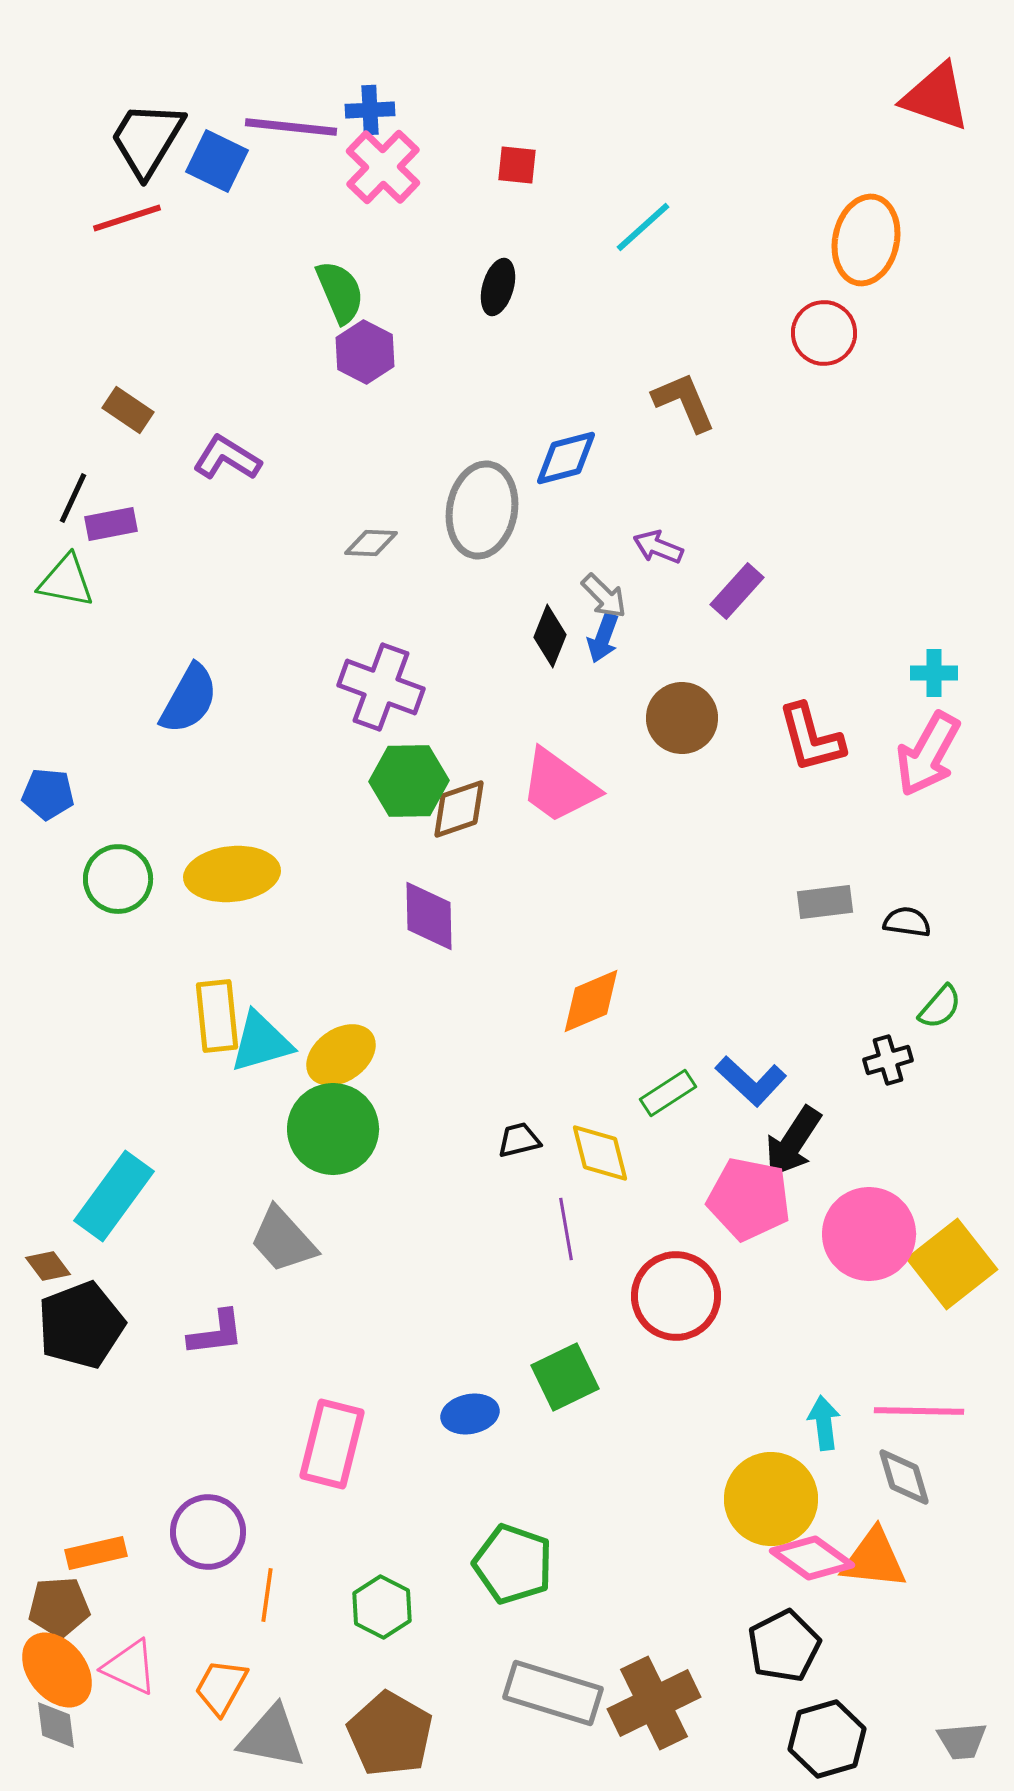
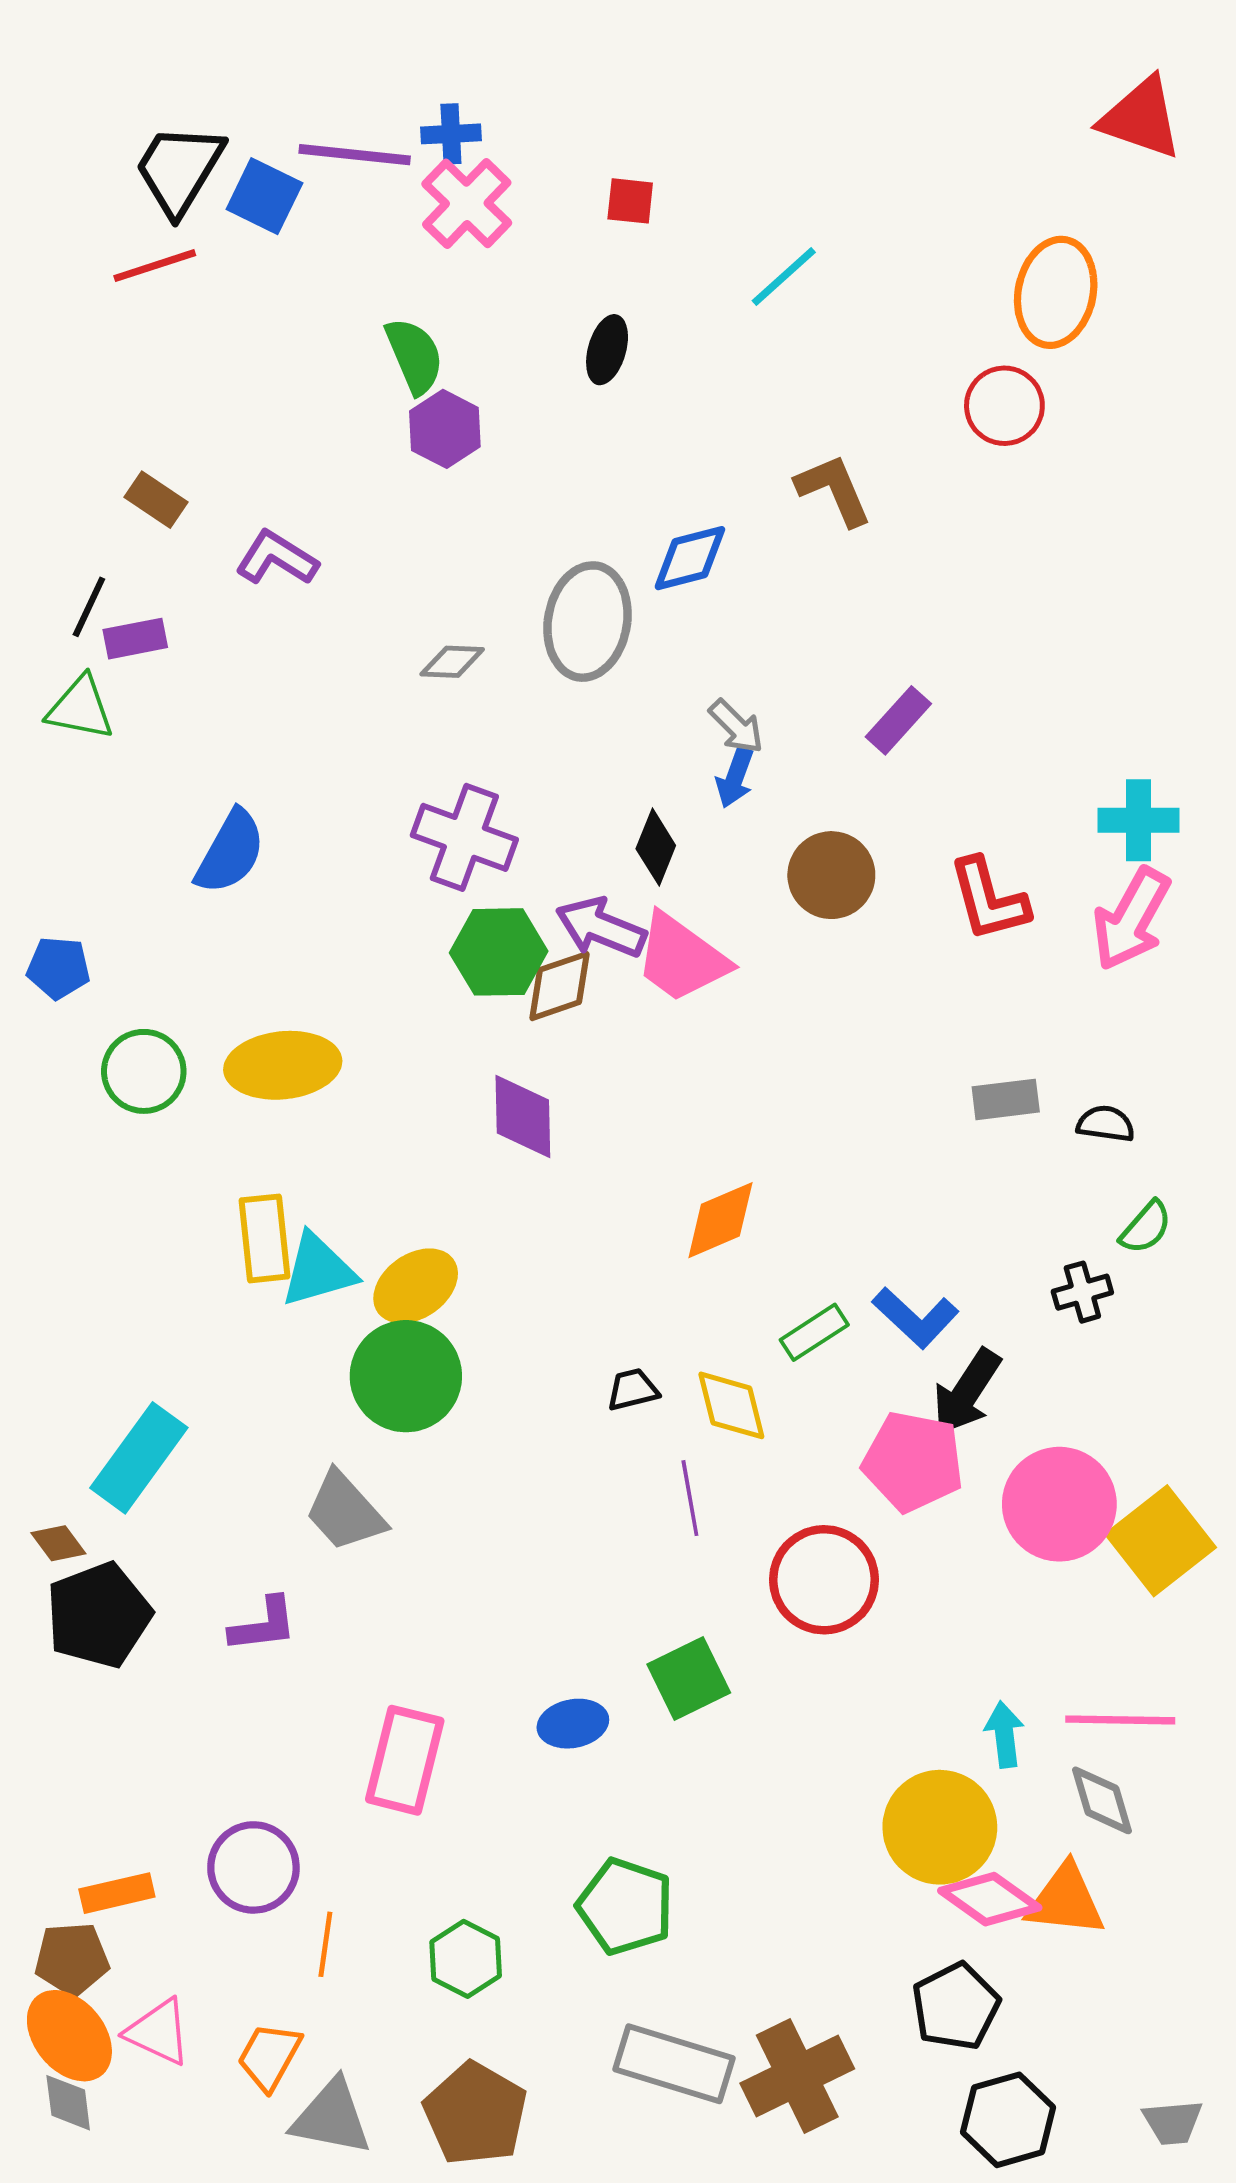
purple arrow: (658, 547) -> (601, 928), moved, size x1.5
black diamond: (550, 636) -> (656, 847), moved
cyan cross: (934, 673) -> (1139, 820), size x1.4

